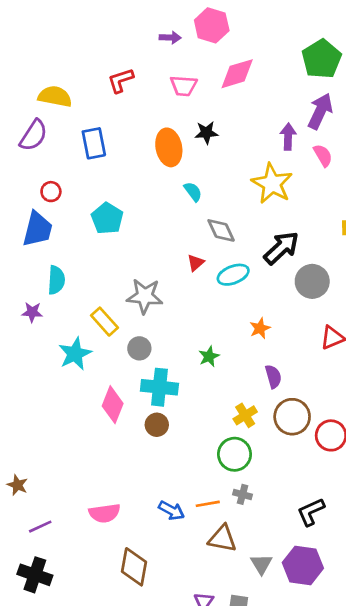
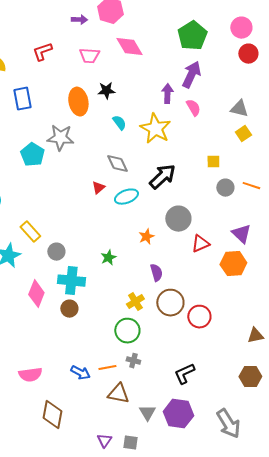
pink diamond: (237, 74) -> (129, 47), turned 76
cyan semicircle: (193, 192) -> (119, 123), moved
gray circle: (312, 281) -> (178, 219), moved
gray star: (145, 296) -> (60, 138), moved

